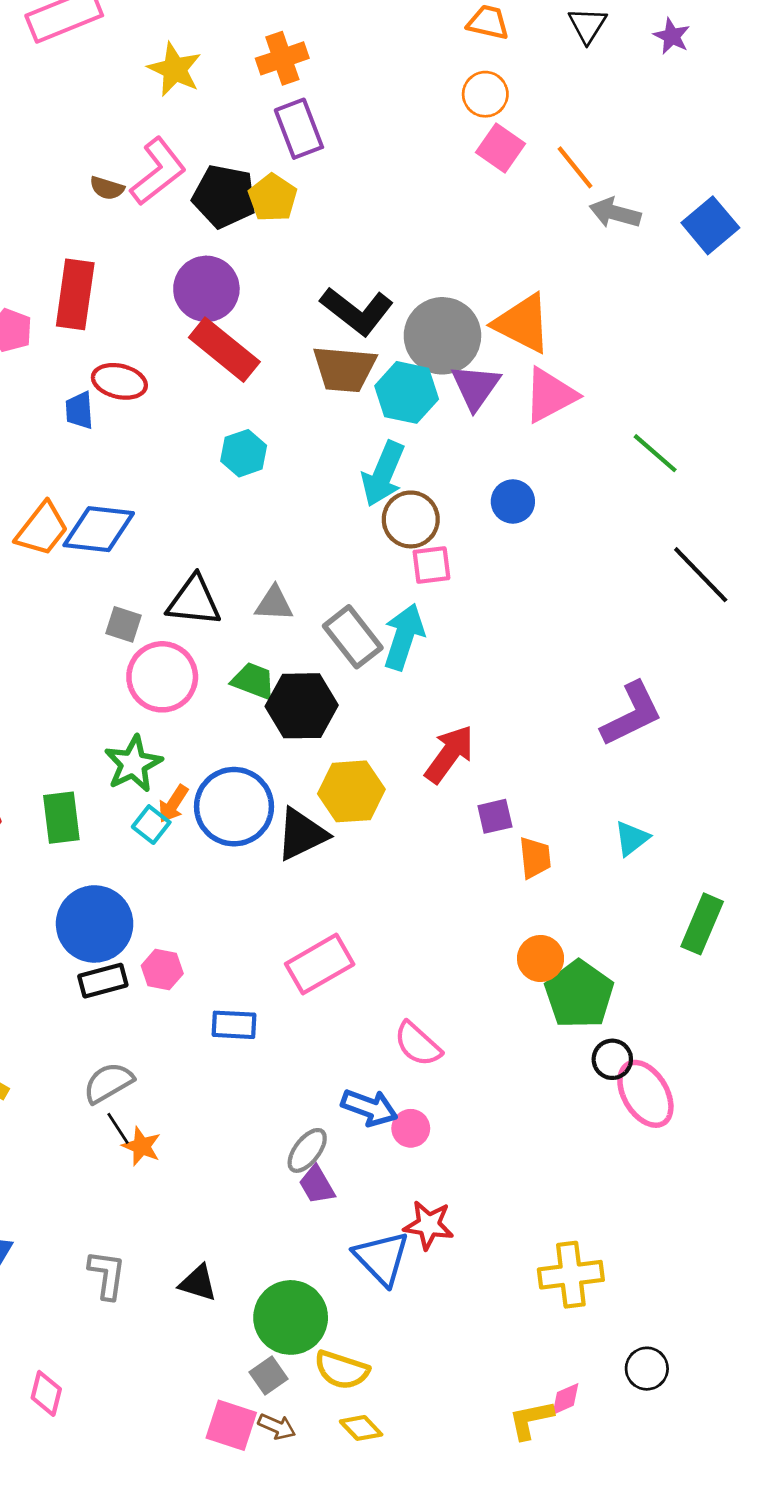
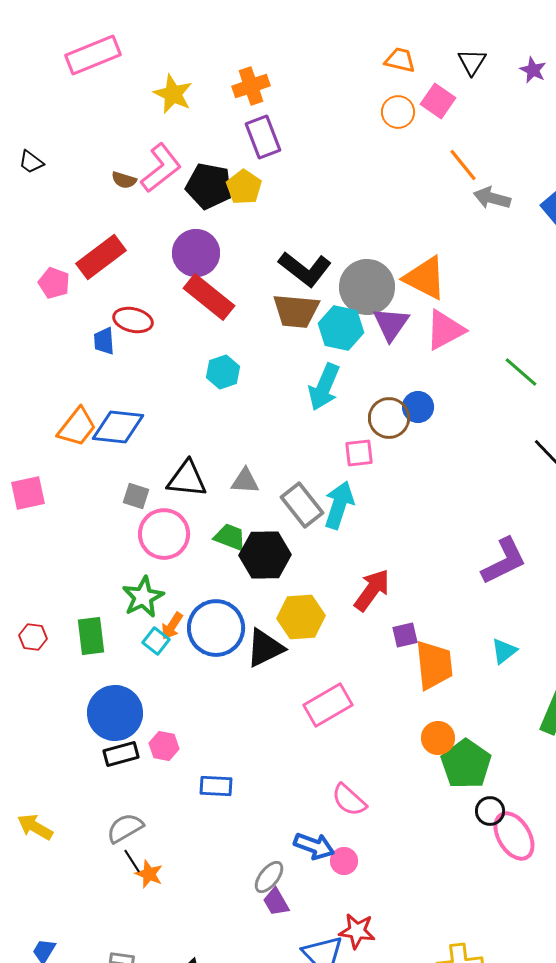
pink square: (500, 148) -> (438, 101), moved
red rectangle: (75, 294) -> (101, 257), turned 45
brown circle: (411, 519) -> (389, 418), moved
orange trapezoid: (535, 858) -> (434, 665), size x1.6
pink rectangle: (320, 964) -> (328, 705), moved

